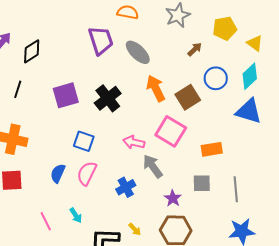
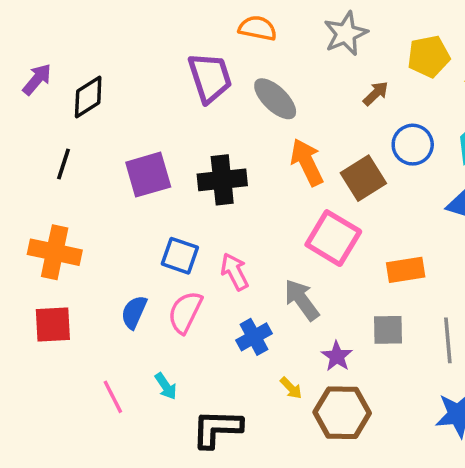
black cross: (108, 98) -> (222, 180), turned 32
pink arrow: (134, 142) -> (235, 272), moved, turned 50
yellow arrow: (135, 229) -> (291, 388), moved

